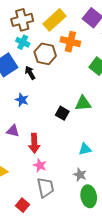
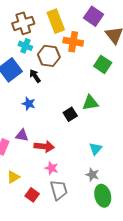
yellow rectangle: (55, 20) -> (56, 21), turned -65
black square: (62, 113) -> (70, 114), turned 32
red arrow: (34, 143) -> (44, 146), turned -78
cyan triangle: (85, 149) -> (96, 149), turned -32
red square: (23, 205) -> (32, 195), moved

